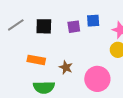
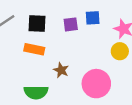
orange rectangle: (36, 60) -> (34, 49), moved

